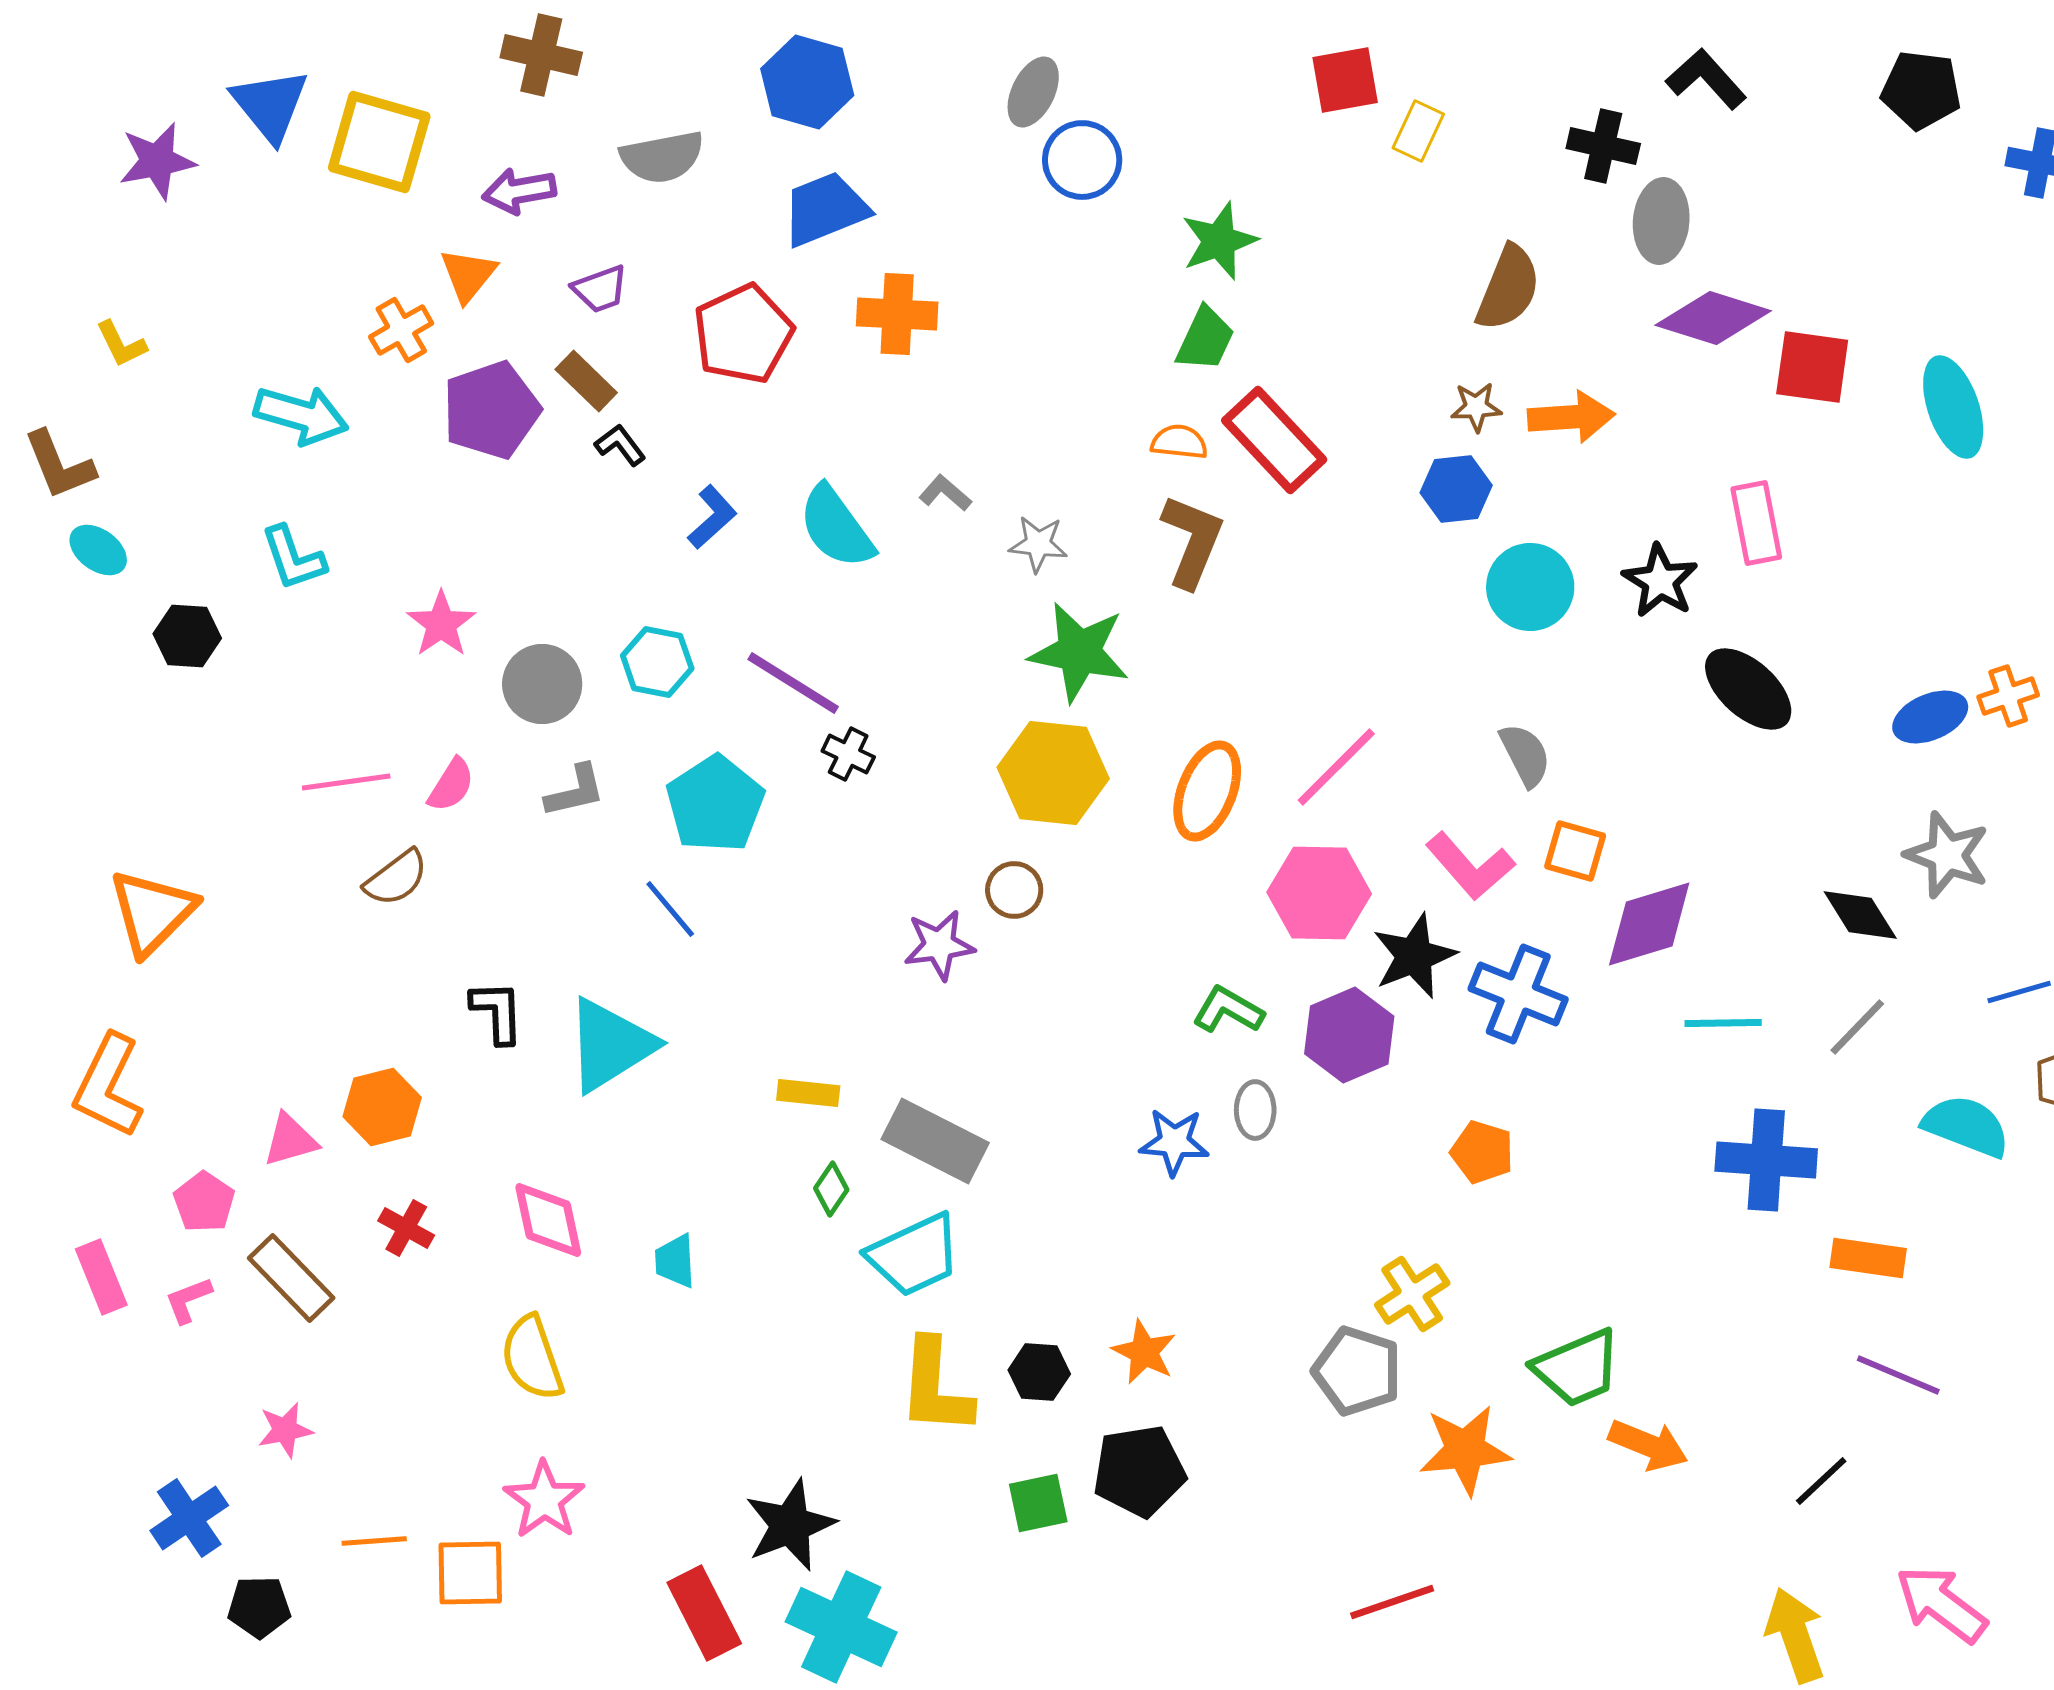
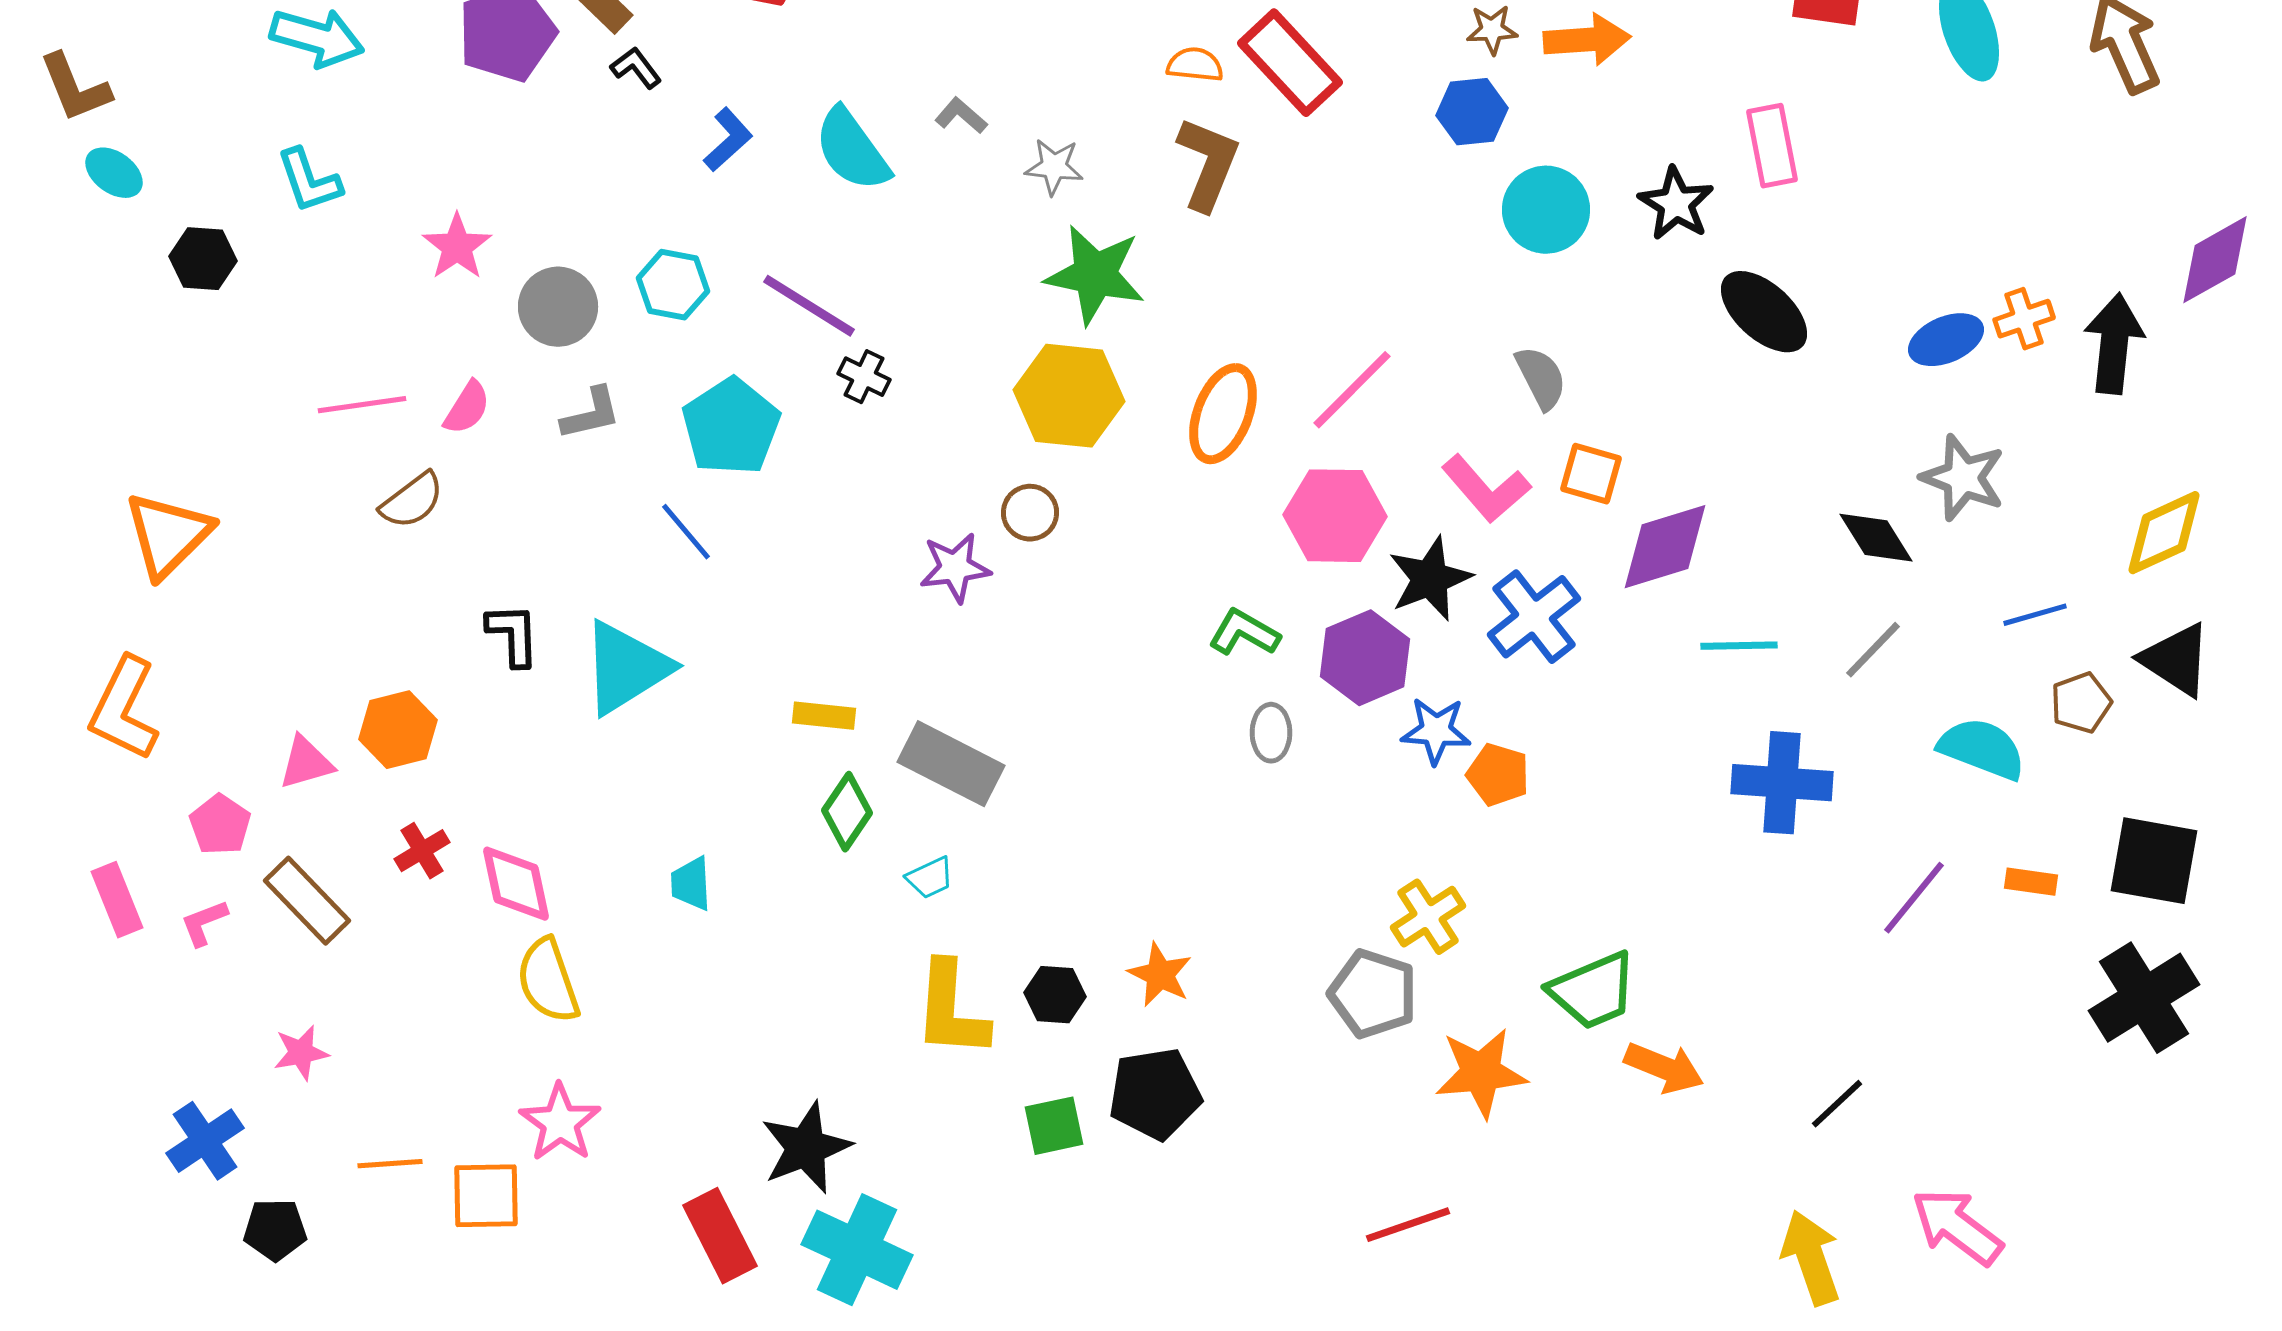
blue cross: (1518, 994) -> (1534, 617), turned 30
blue star: (1174, 1142) -> (1436, 731), moved
green diamond: (831, 1189) -> (847, 812), size x1.4
pink diamond: (548, 1220) -> (516, 884), moved
red cross: (406, 1228) -> (422, 851), turned 30
cyan trapezoid: (914, 1255) -> (930, 878), size x0.5
orange rectangle: (1868, 1258) -> (2031, 882), moved, size x0.7
purple line: (1898, 1375) -> (1914, 898), moved, turned -74

